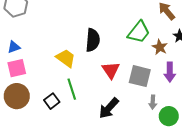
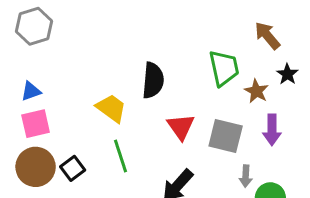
green trapezoid: (139, 32) -> (224, 68), turned -50
black square: (52, 101) -> (73, 168), moved

